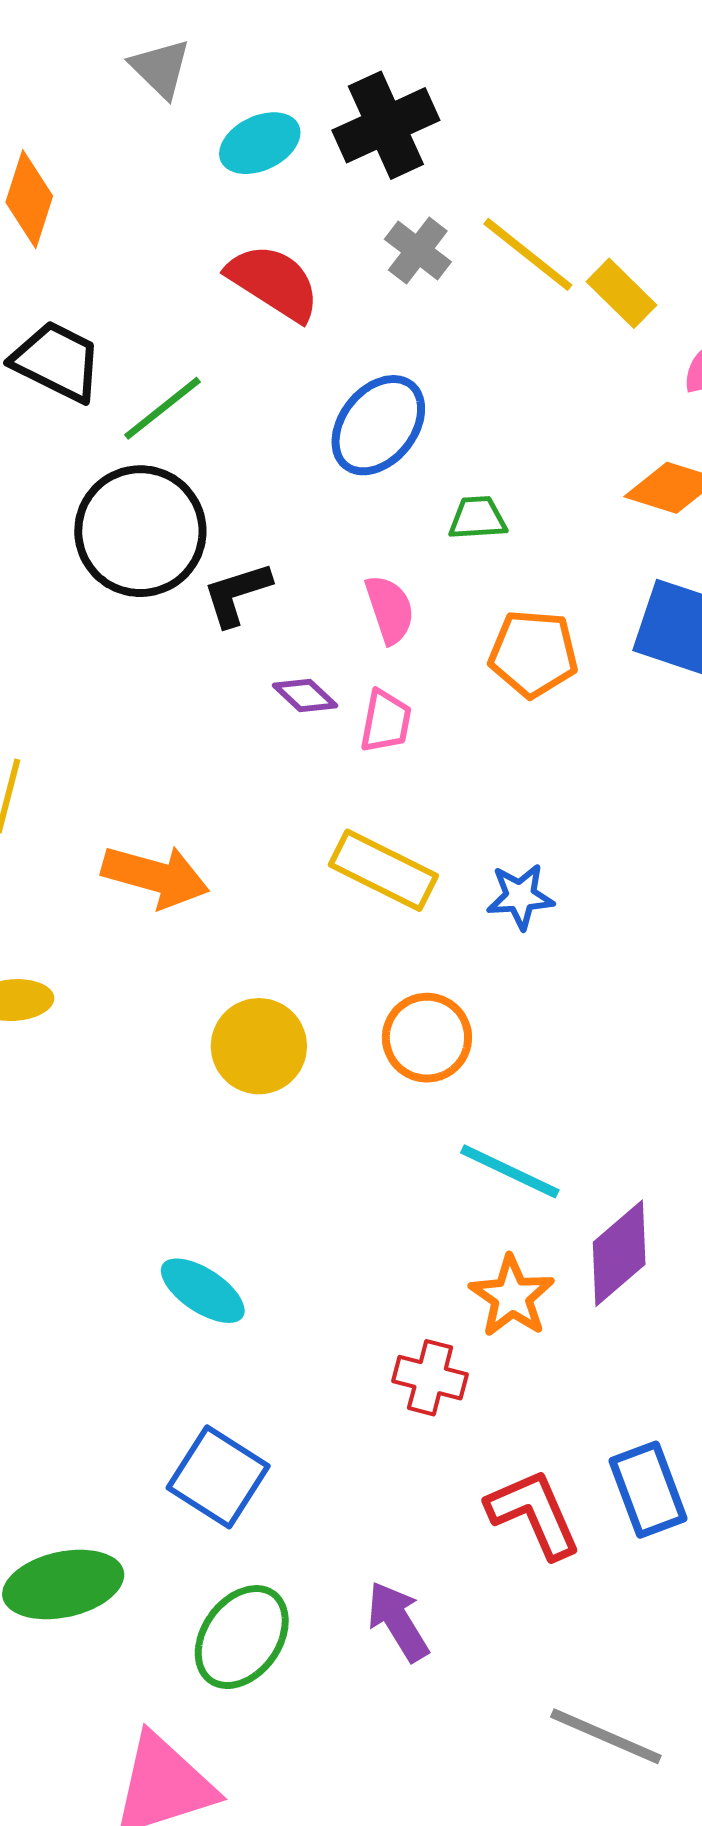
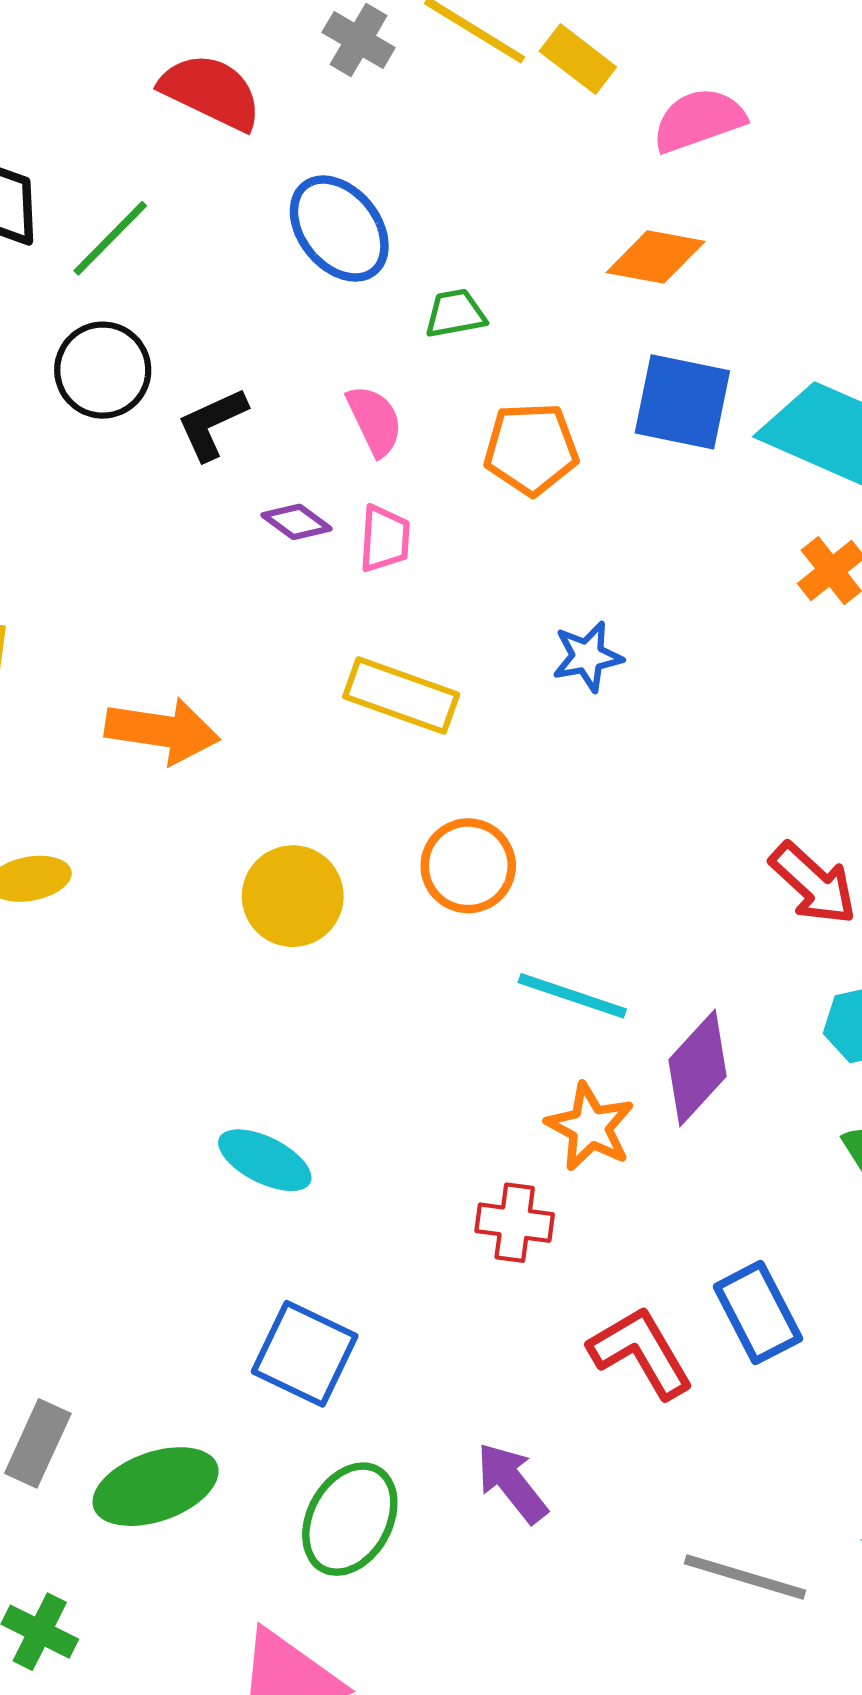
blue ellipse: (378, 425) -> (339, 229), turned -70
black circle: (140, 531) -> (103, 370), size x0.7
blue star: (520, 896) -> (587, 656), moved

